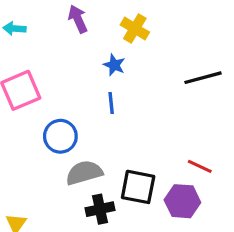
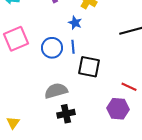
blue circle: (60, 136) -> (52, 48), moved
black square: (138, 187) -> (89, 67), moved

